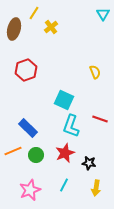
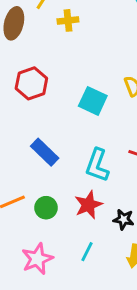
yellow cross: (51, 27) -> (68, 20), turned 32
cyan square: (64, 100) -> (93, 101), moved
blue rectangle: (28, 128) -> (45, 152), moved

